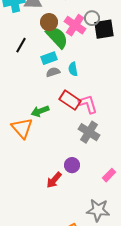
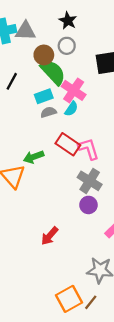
gray circle: (92, 18) -> (67, 46), moved
pink cross: (75, 25) -> (74, 90), moved
cyan semicircle: (73, 69) -> (71, 109), turned -136
purple circle: (72, 165) -> (88, 205), moved

